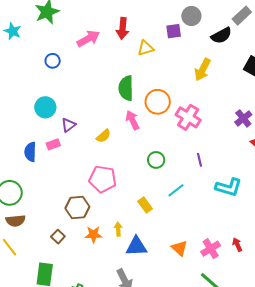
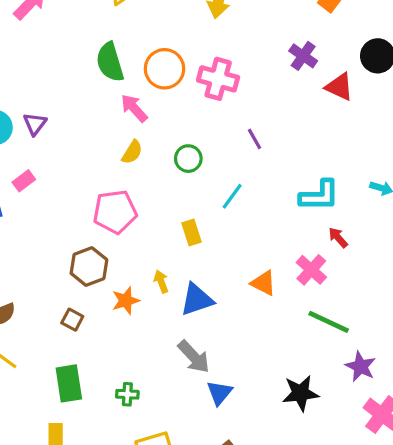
purple triangle: (68, 125) -> (35, 124), moved
yellow semicircle: (103, 136) -> (132, 152), moved
cyan L-shape: (229, 187) -> (319, 196), moved
yellow rectangle: (145, 205) -> (191, 232), turned 35
red arrow: (237, 245) -> (338, 238), moved

